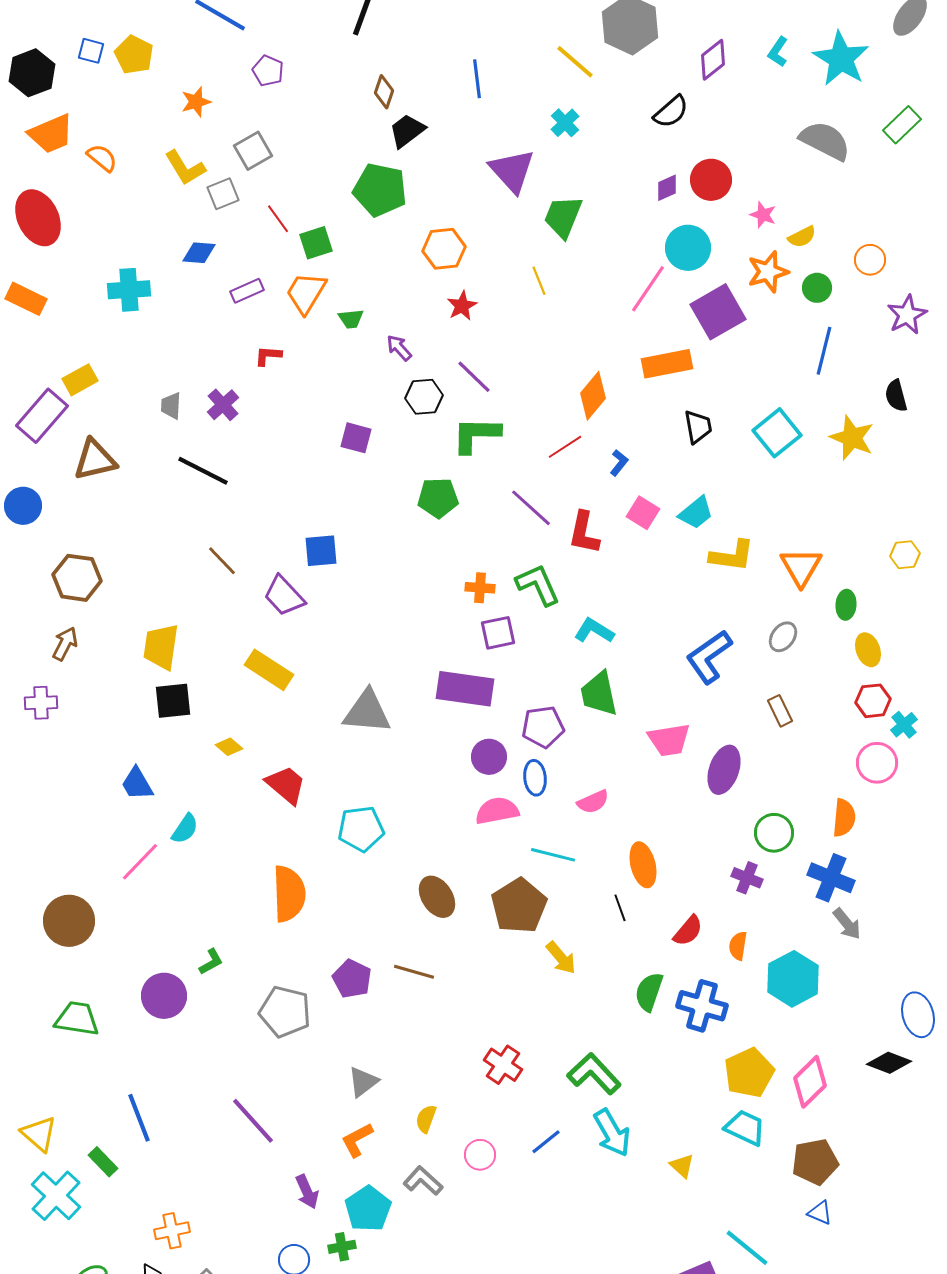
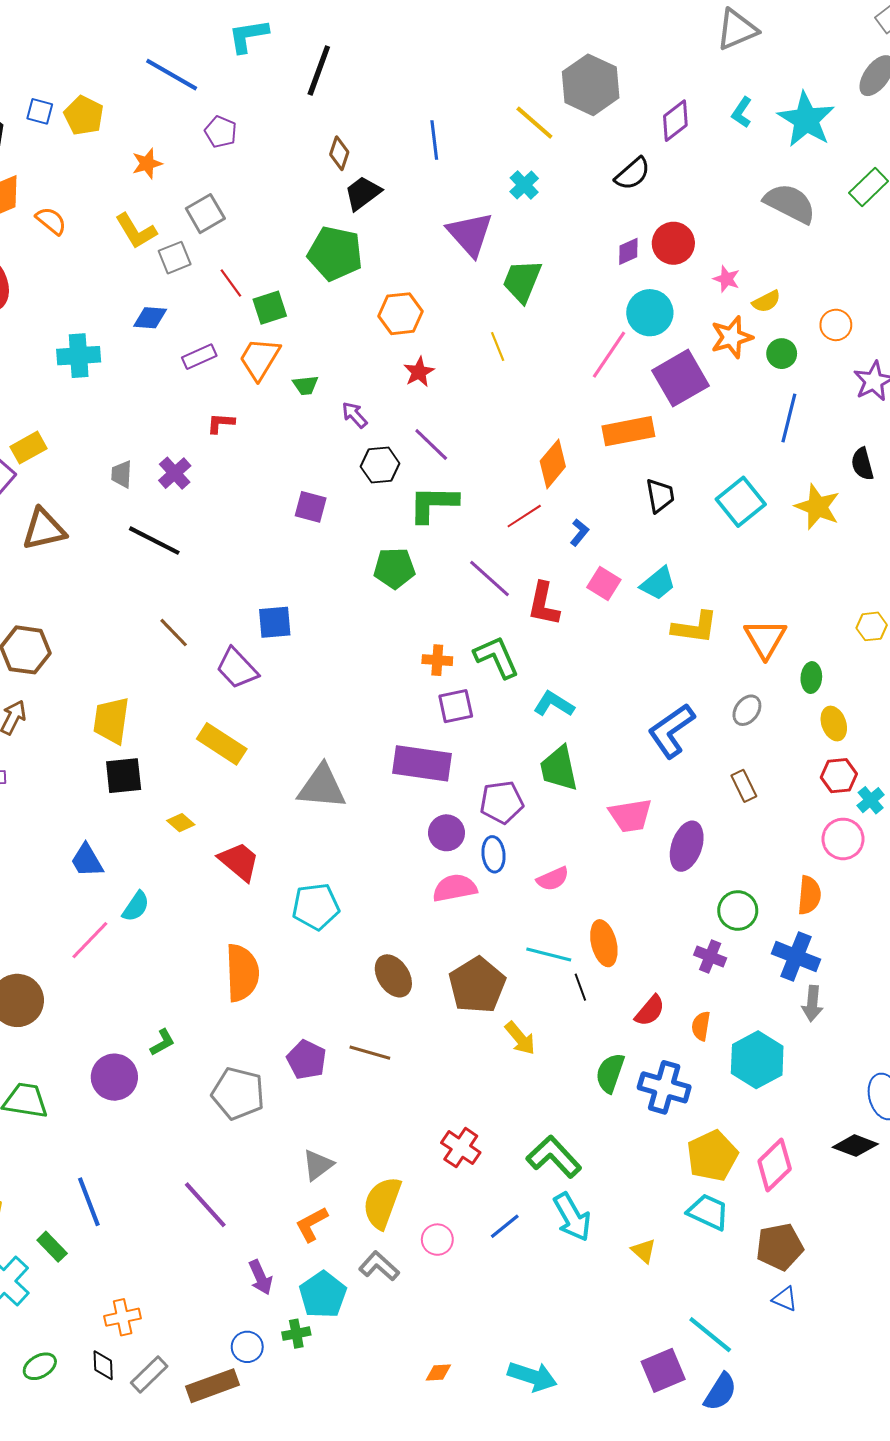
cyan line: (553, 855) -> (549, 954), moved
gray arrow: (847, 924) -> (812, 1004), turned 44
yellow semicircle: (426, 1119) -> (382, 1203), size x1.8

